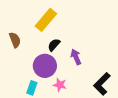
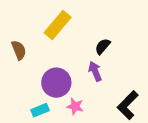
black semicircle: (54, 45) -> (103, 46), moved
cyan rectangle: (32, 88) -> (40, 110), turned 48

